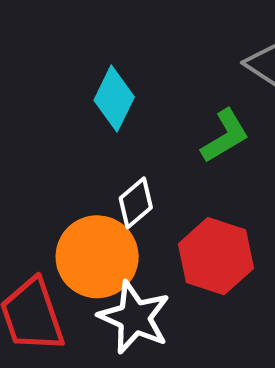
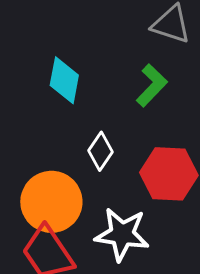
orange circle: (97, 257) -> (51, 202), moved

